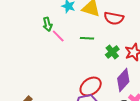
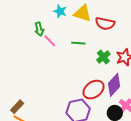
red ellipse: (91, 87) -> (94, 90), moved

